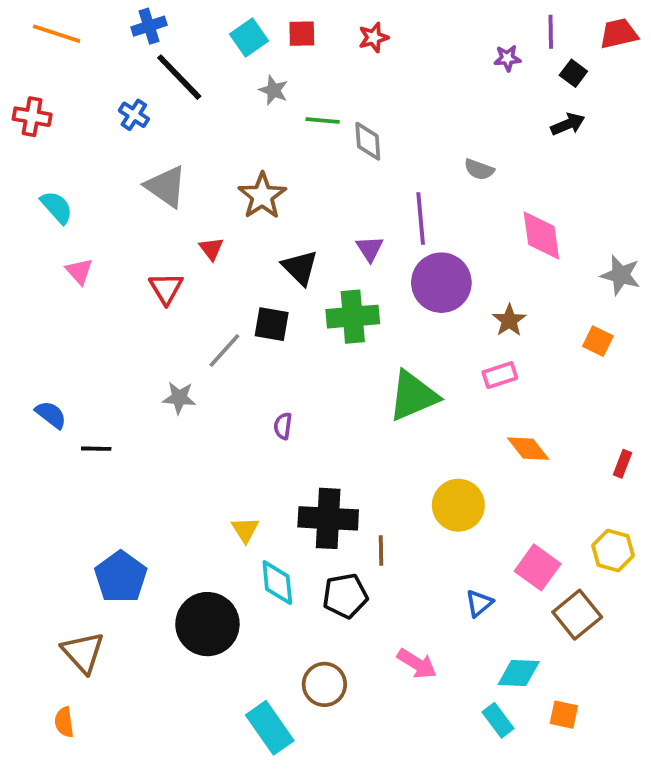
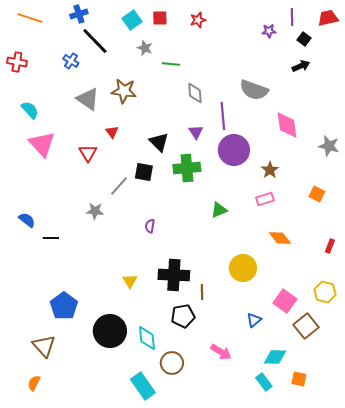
gray diamond: (368, 141) -> (195, 93), moved
gray semicircle: (479, 169) -> (254, 90), size x1.8
brown star: (262, 196) -> (124, 91), moved, turned -30
pink triangle: (79, 271) -> (42, 144), size x1.8
orange square: (598, 341) -> (317, 194), moved
green triangle: (413, 396) -> (219, 210), size x0.6
cyan diamond: (277, 583) -> (147, 338), moved
orange semicircle: (64, 722) -> (34, 383), turned 35

